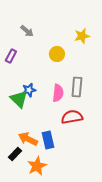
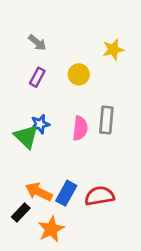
purple rectangle: (11, 56) -> (37, 77), moved
red semicircle: (72, 117) -> (99, 196), moved
blue rectangle: (48, 140) -> (66, 193), turned 42

